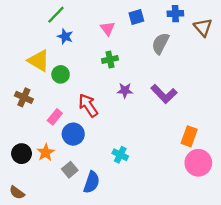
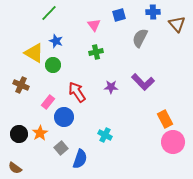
blue star: (65, 36) -> (56, 41), moved
purple star: (125, 90) -> (111, 87), moved
orange rectangle: (189, 136) -> (165, 119), turned -48

